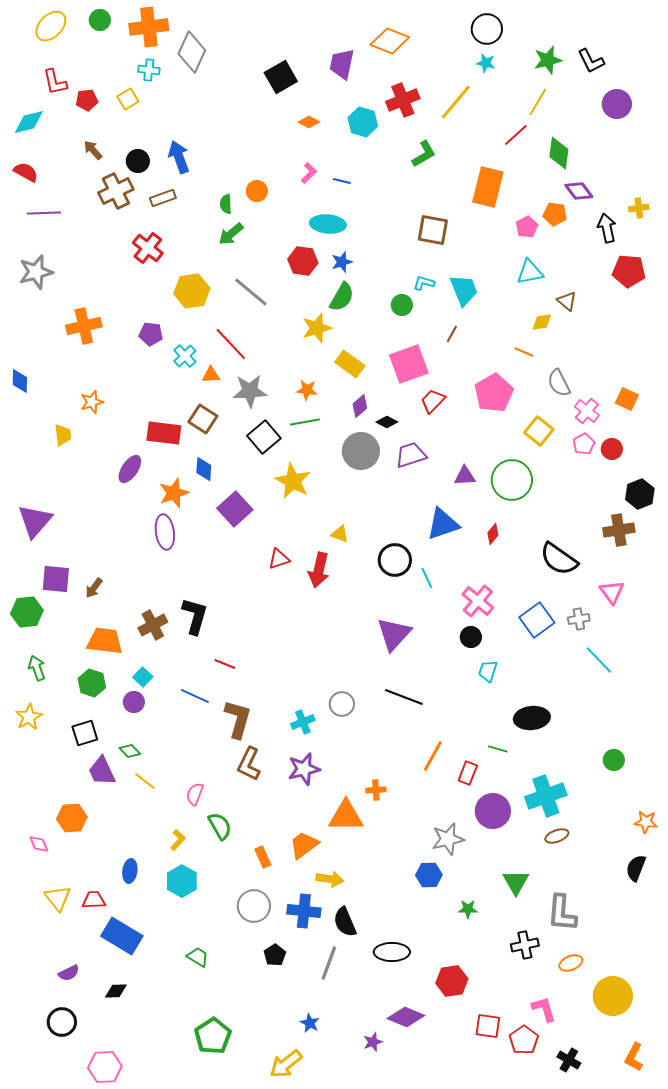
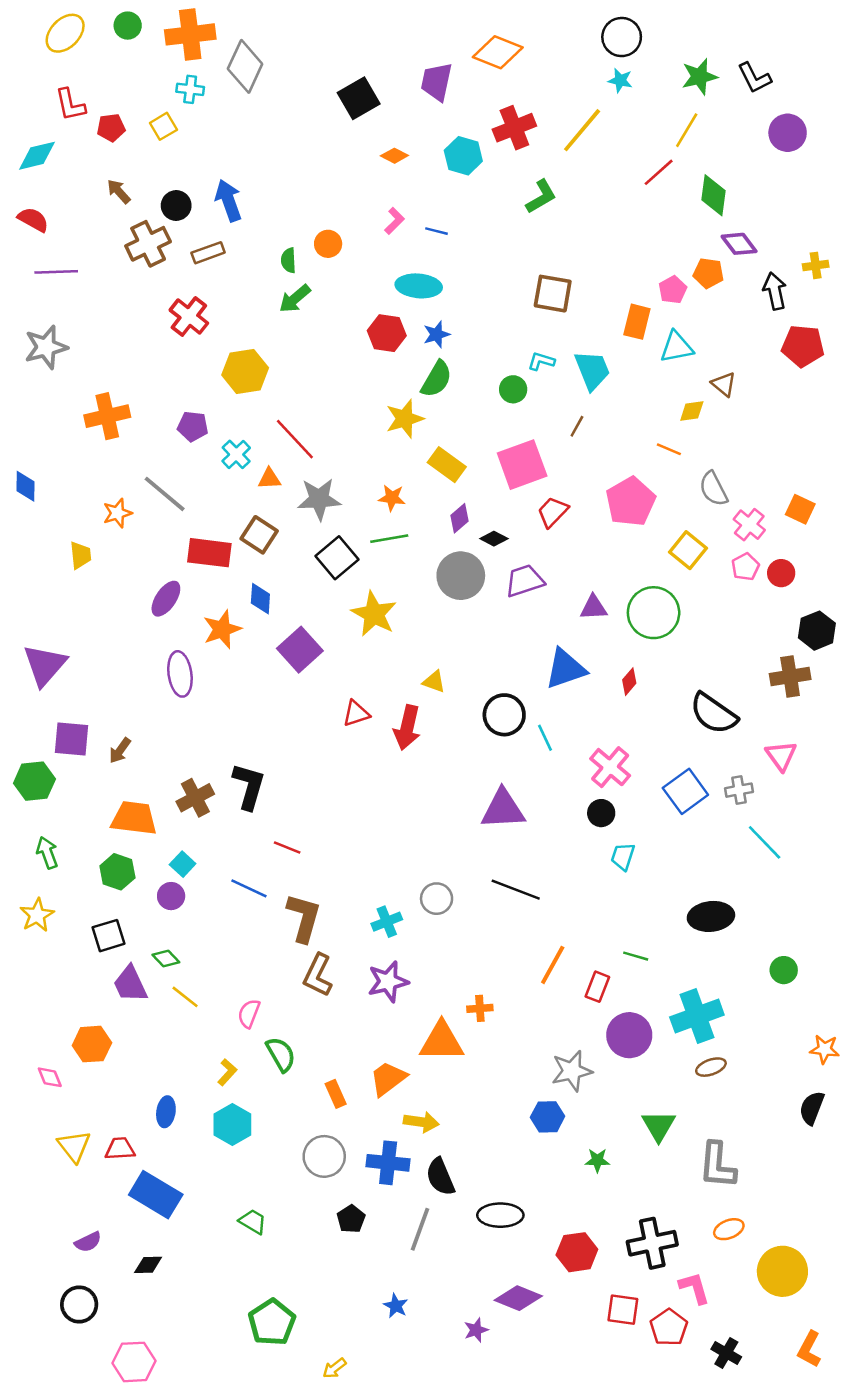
orange rectangle: (488, 187) -> (637, 322), moved, size x0.7
gray line: (251, 292) -> (165, 494), moved
purple ellipse: (165, 532) -> (180, 674), moved
purple triangle: (394, 634) -> (503, 809), turned 45
black ellipse: (532, 718) -> (711, 916), moved
black cross: (525, 945) -> (652, 1243), moved, size x1.4
yellow arrow: (286, 1064) -> (334, 1368), moved, size x0.6

